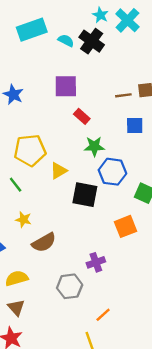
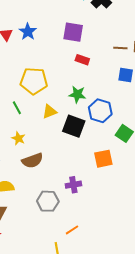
red rectangle: (82, 116) -> (82, 60), turned -32
green star: (94, 146) -> (77, 94), moved
yellow triangle: (59, 171) -> (50, 112), moved

